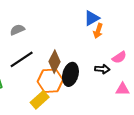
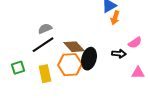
gray semicircle: (17, 30) -> (45, 29), moved
brown diamond: (55, 62) -> (74, 47), turned -70
yellow rectangle: (40, 100) -> (45, 74), moved, turned -60

